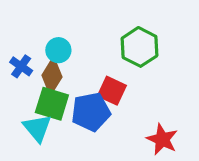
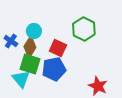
red square: (112, 91) -> (58, 48), moved

